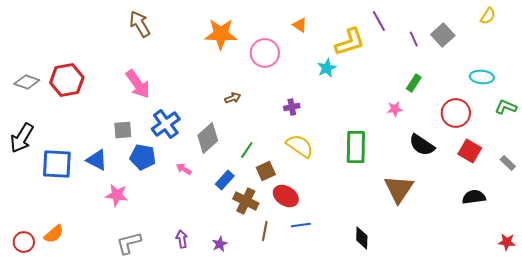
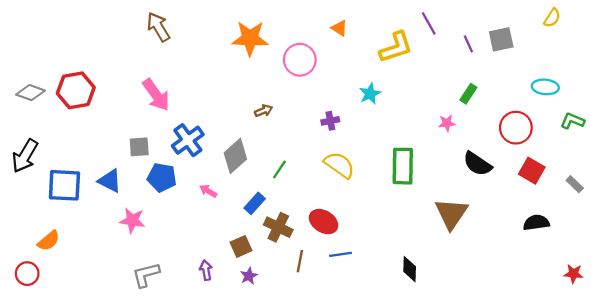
gray square: (443, 35) -> (501, 39), turned 30
cyan star: (327, 68) -> (370, 94), moved
brown square: (266, 171) -> (241, 246), moved
orange semicircle: (54, 234) -> (49, 241), moved

